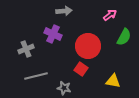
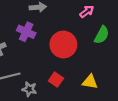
red square: (81, 69) -> (56, 80), moved
gray star: (64, 88) -> (29, 89), moved

